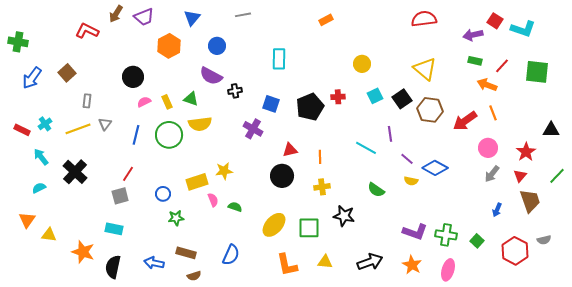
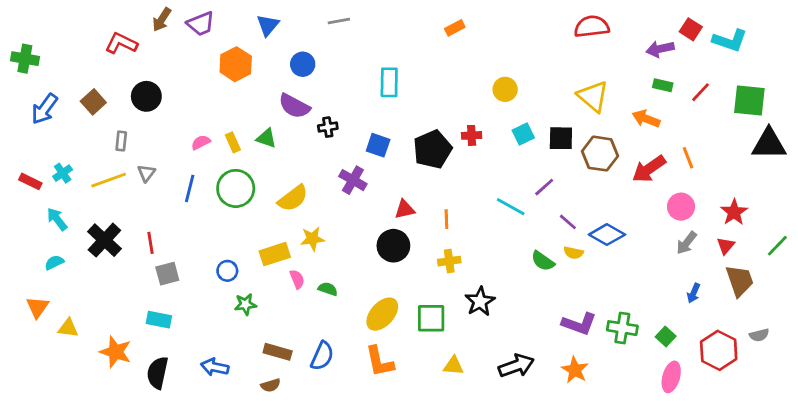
black circle: (133, 77) -> (146, 96), moved
orange arrow: (487, 85) -> (646, 119), moved
black square: (402, 99) -> (561, 138), turned 36
yellow semicircle: (200, 124) -> (293, 198), moved, turned -30
black triangle: (551, 130) -> (769, 144), moved, size x1.5
purple line: (390, 134) -> (544, 187), turned 56
red line: (128, 174) -> (151, 243), moved, turned -42
green semicircle: (376, 190) -> (543, 261), moved
black star: (344, 216) -> (480, 302), turned 30
brown rectangle: (186, 253) -> (278, 352), moved
orange L-shape: (287, 265) -> (379, 362), moved
pink ellipse: (448, 270) -> (671, 377), moved

